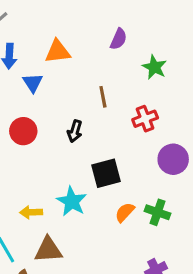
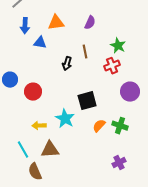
purple semicircle: (119, 39) -> (90, 23), moved
green star: (154, 67) -> (118, 46), moved
blue triangle: (33, 83) -> (40, 43), turned -48
red circle: (23, 131) -> (33, 92), moved
black arrow: (75, 131) -> (67, 64), moved

